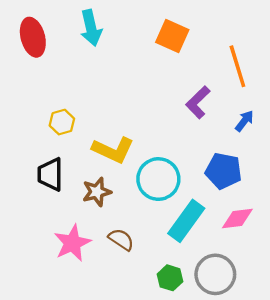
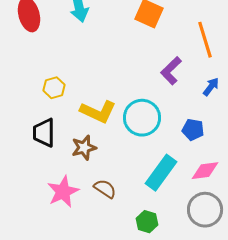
blue pentagon: (223, 171) -> (193, 130), size x0.7
cyan circle: (158, 179) -> (142, 118), moved
gray circle: (215, 274) -> (205, 210), moved

